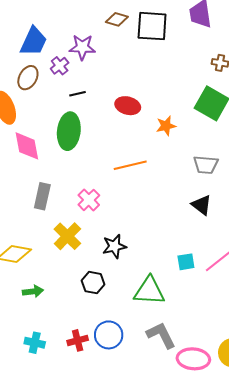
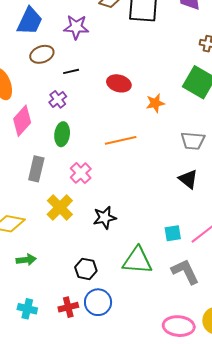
purple cross: (60, 66) -> (58, 99), moved
brown ellipse: (28, 78) -> (42, 54), moved, turned 40
green ellipse: (69, 131) -> (62, 134), moved, size x0.7
pink diamond: (27, 146) -> (22, 121), turned 52
black hexagon: (93, 283) -> (86, 269), moved
gray L-shape: (161, 335) -> (185, 272), moved

